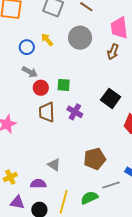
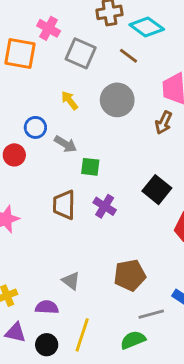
blue circle: (27, 47) -> (35, 127), moved
gray arrow: (30, 72) -> (65, 144), moved
red circle: (41, 88) -> (14, 155), moved
green semicircle: (89, 198) -> (133, 340), moved

